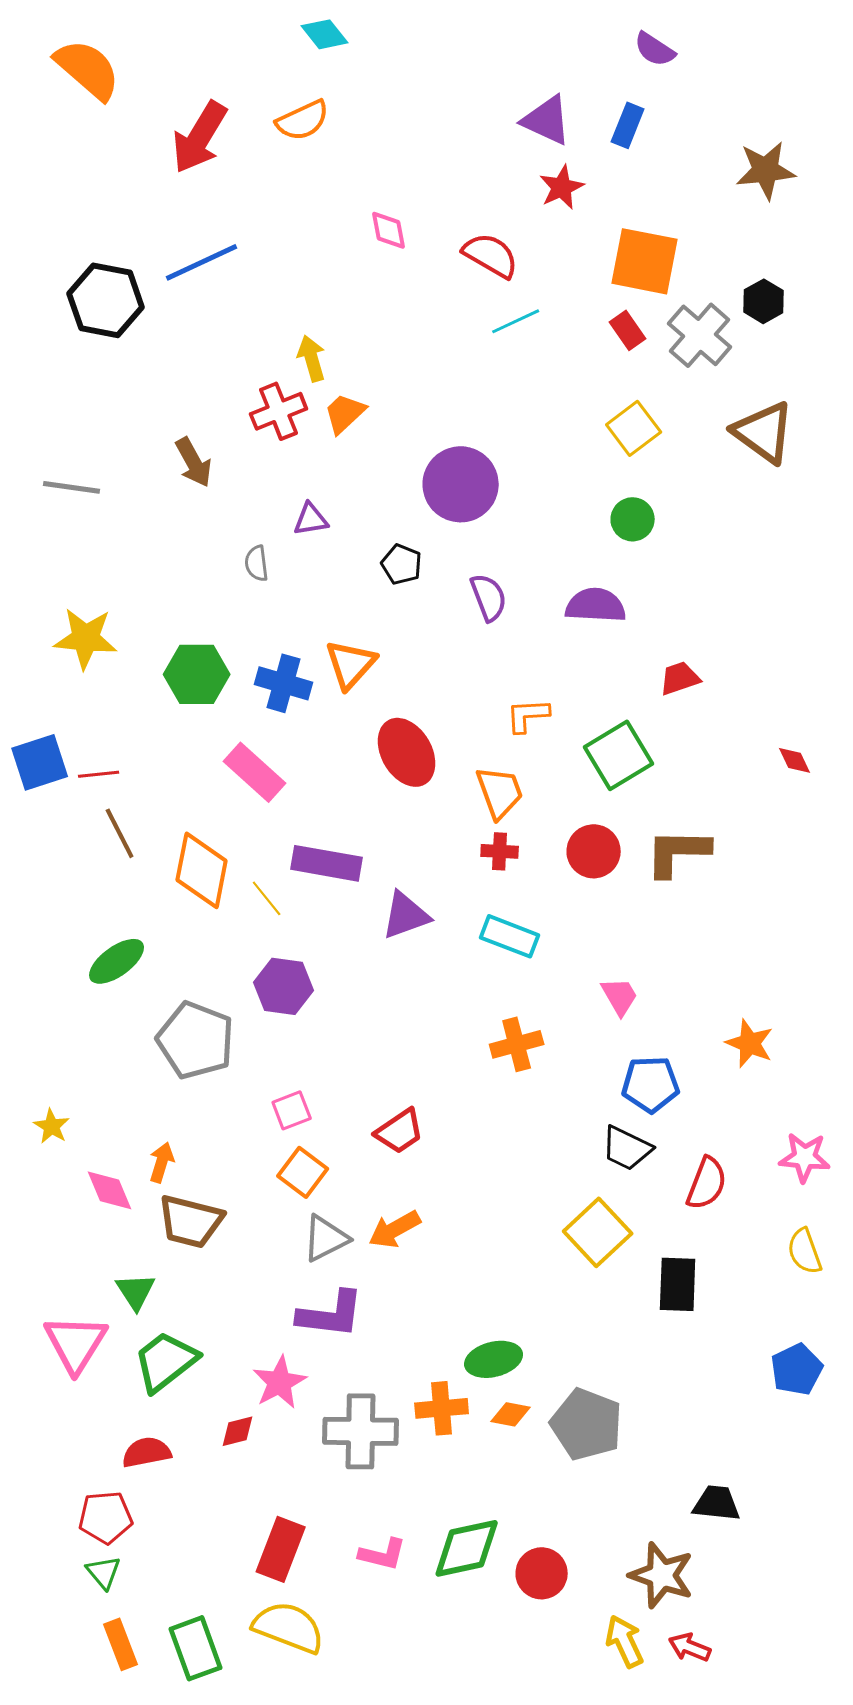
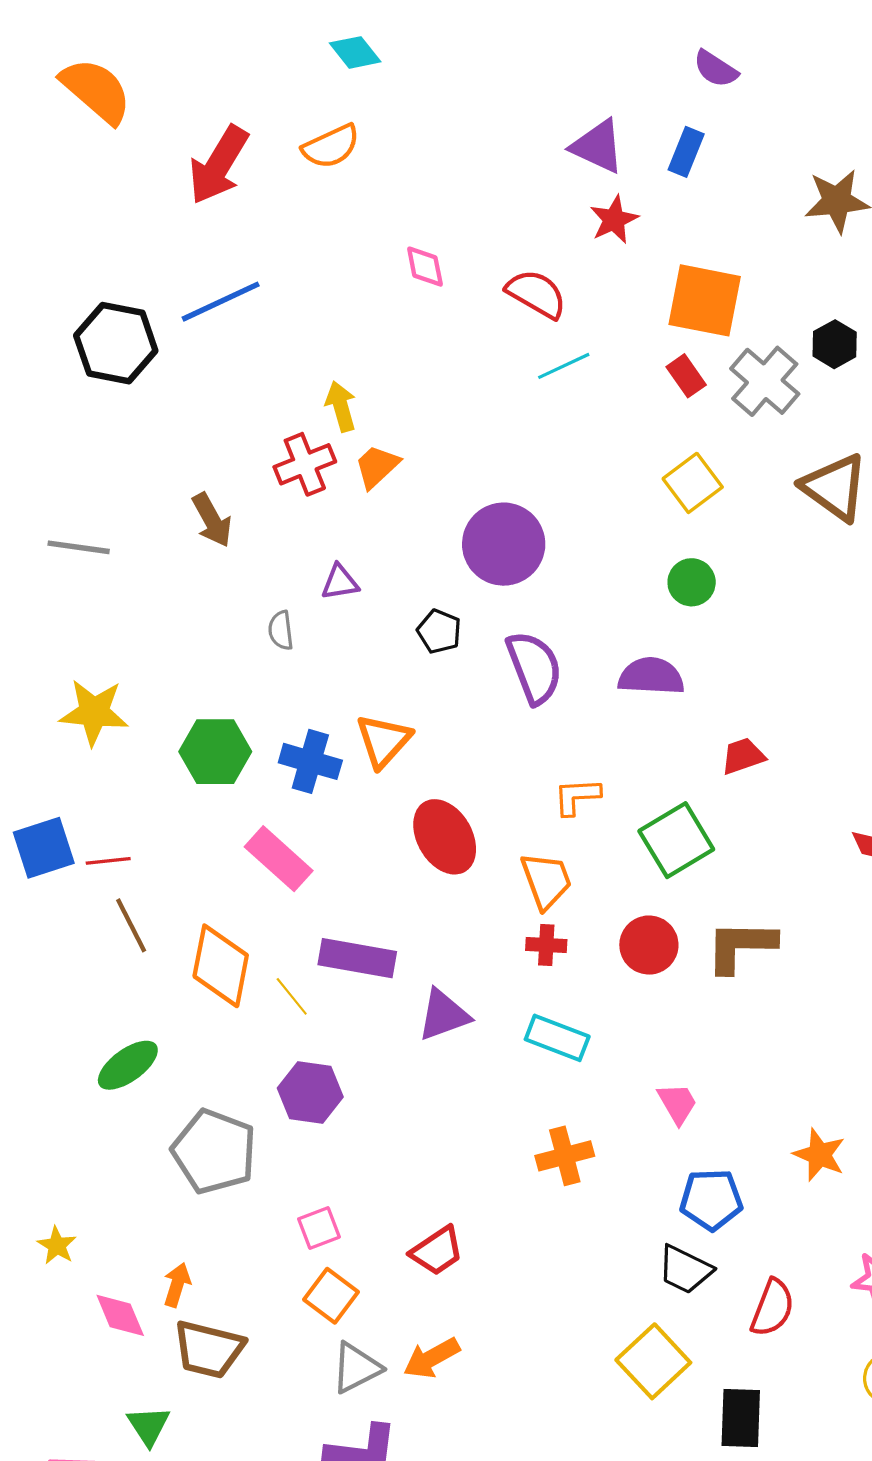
purple semicircle: (489, 597) -> (534, 668), size x1.4

